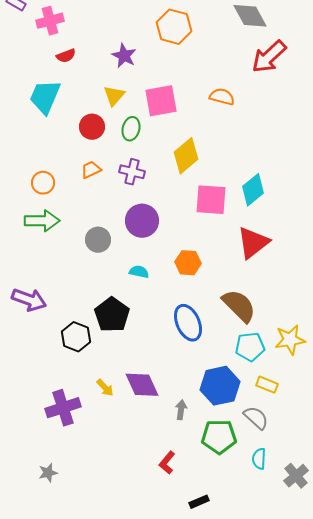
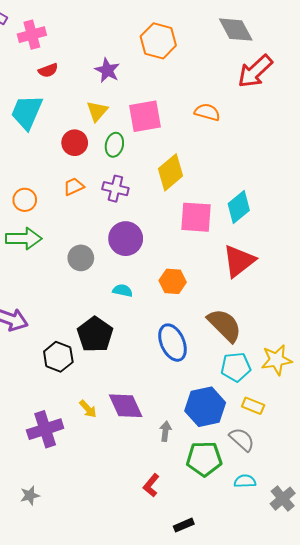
cyan semicircle: (259, 459) -> (245, 481), turned 85

